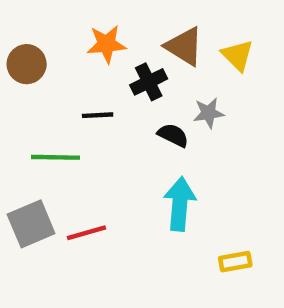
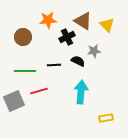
brown circle: (27, 64) -> (23, 37), moved
black line: (98, 115) -> (54, 65), moved
red line: (87, 233) -> (39, 91), moved

